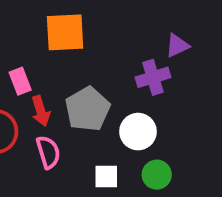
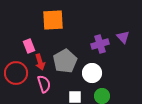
purple triangle: (177, 46) -> (123, 37), moved, turned -48

